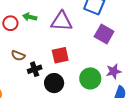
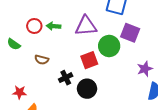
red circle: (10, 23) -> (34, 26), moved
brown semicircle: (18, 56) -> (42, 60), moved
green circle: (90, 78) -> (109, 46), moved

